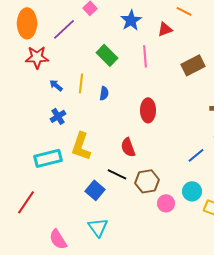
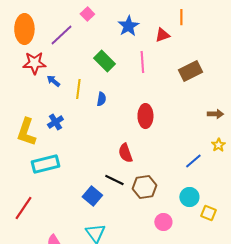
orange line: (184, 11) -> (181, 17), turned 63
blue arrow: (56, 85) -> (53, 81), moved
yellow L-shape: (81, 146) -> (26, 132), moved
pink circle: (166, 203) -> (163, 222), moved

